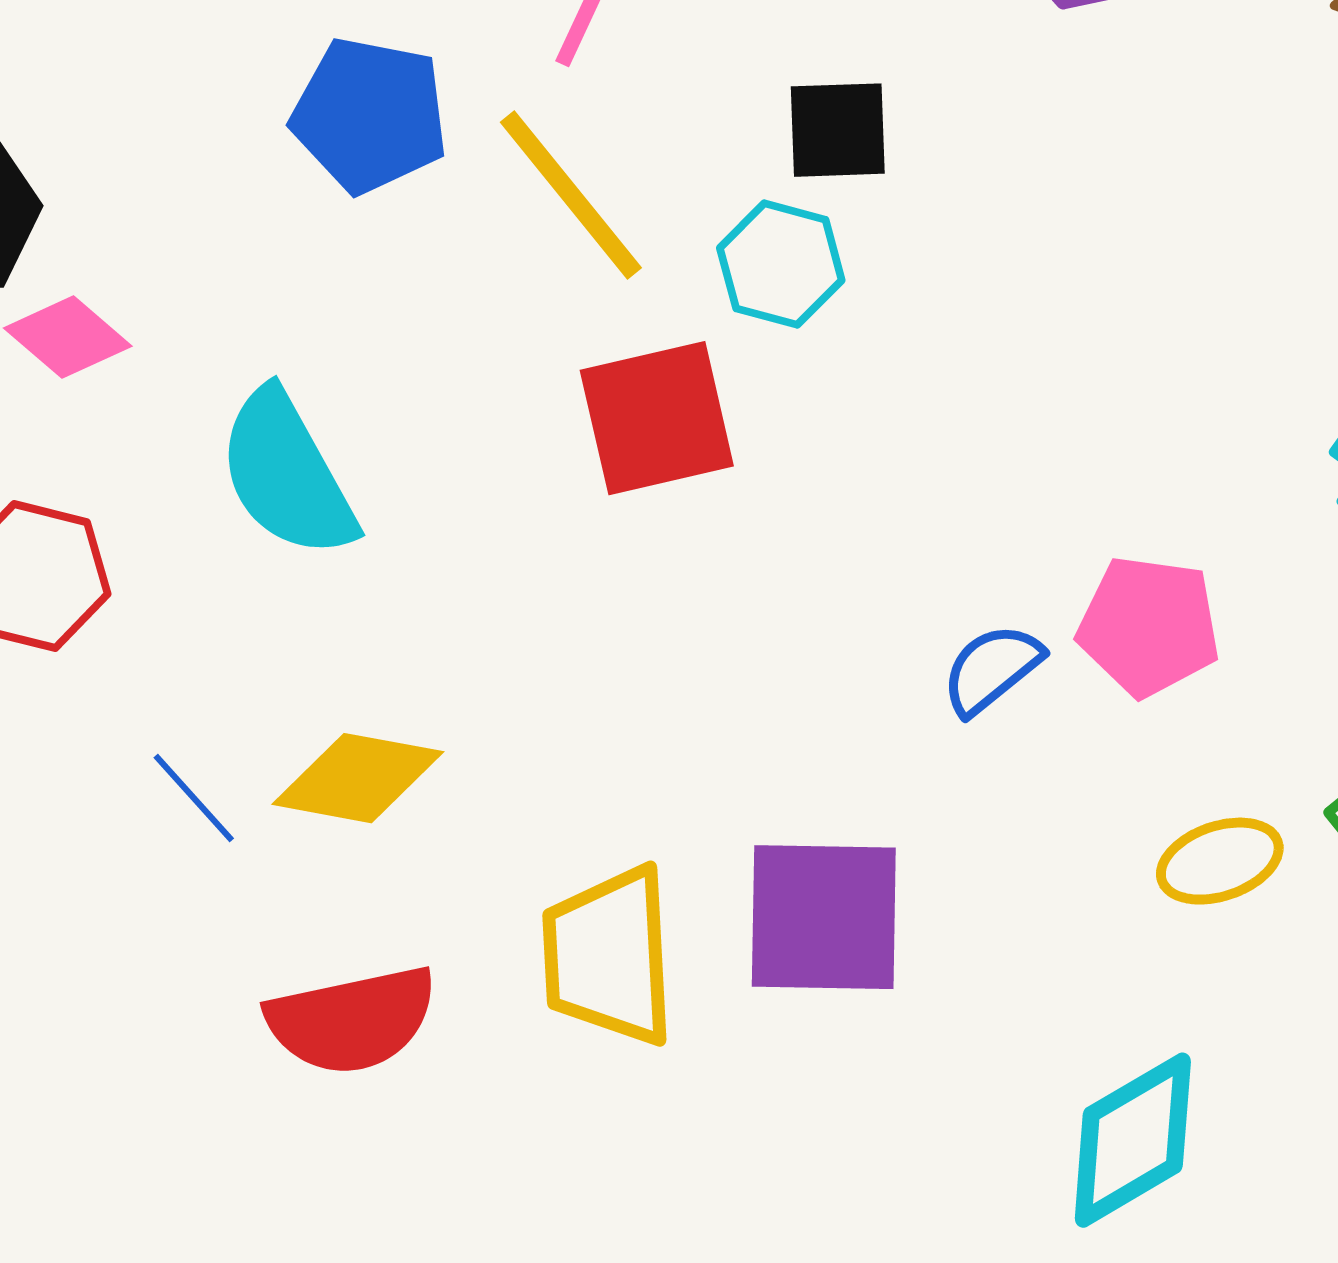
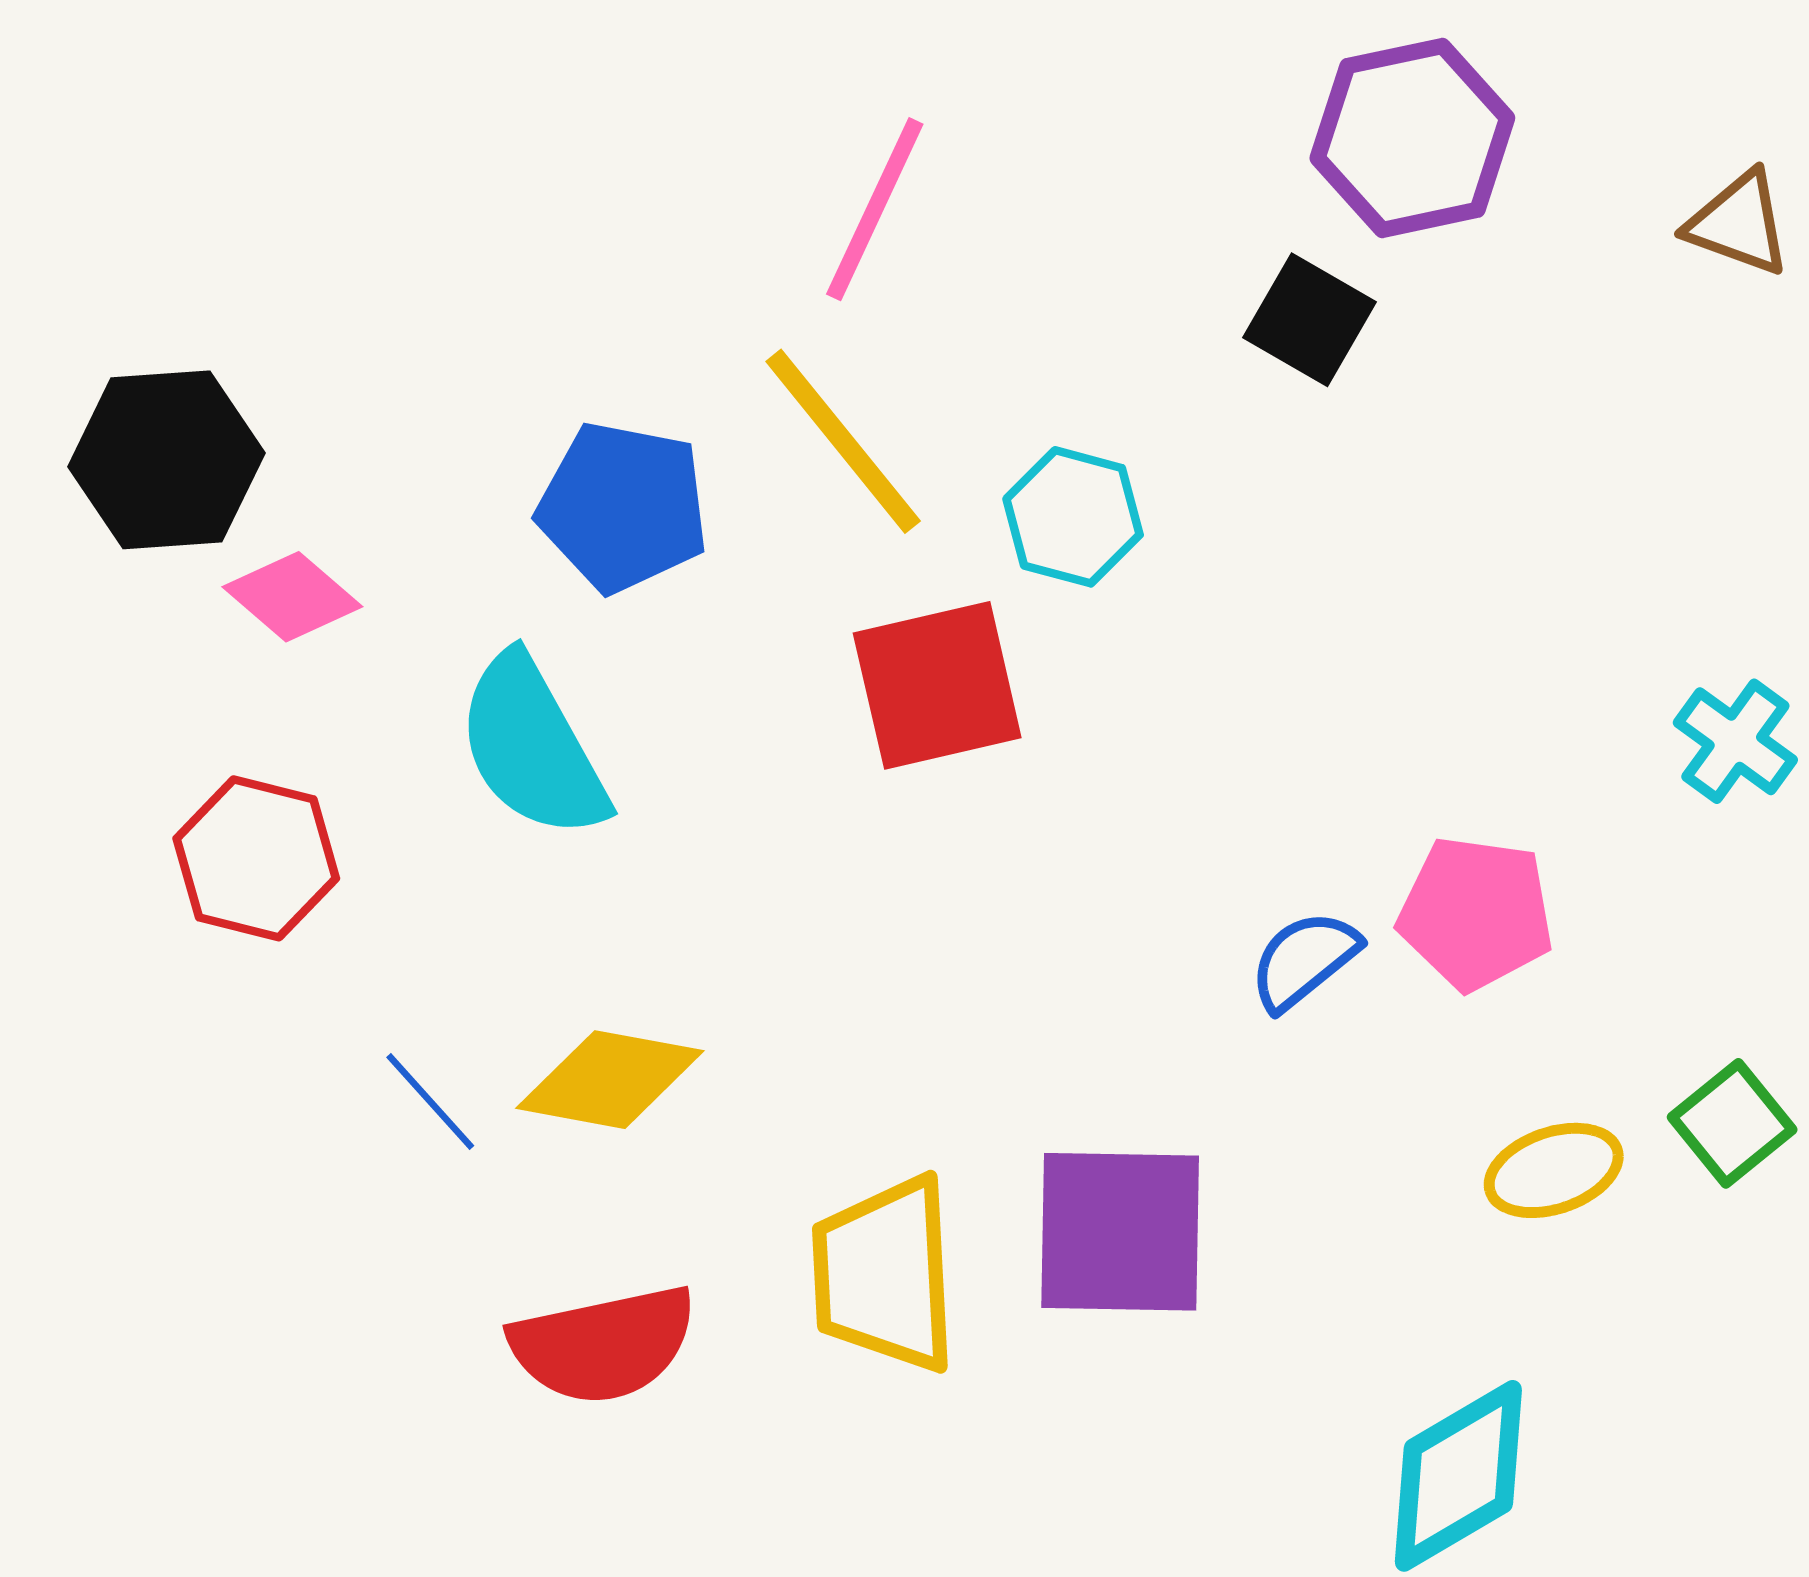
blue pentagon: (370, 115) -> (623, 507), moved
black square: (838, 130) -> (1310, 320), moved, turned 32

